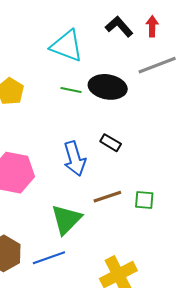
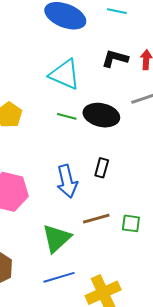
black L-shape: (119, 27) -> (115, 59), turned -36
black rectangle: (111, 143) -> (102, 168), turned 72
blue line: (49, 258) -> (59, 277), moved

